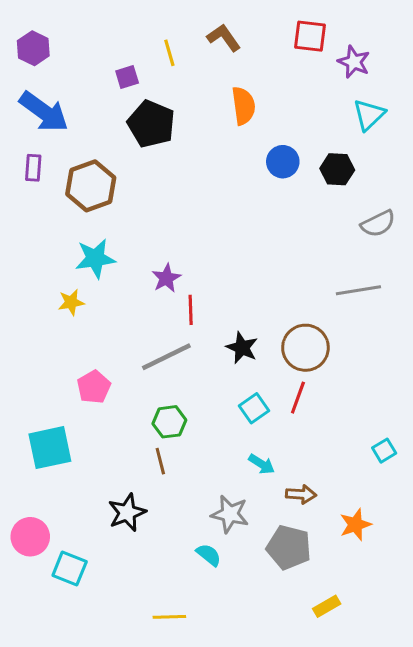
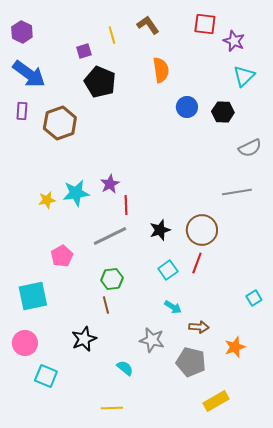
cyan star: (95, 258) -> (76, 193), moved
black star: (242, 348) -> (160, 230), turned 30
pink circle: (30, 537) -> (25, 343), moved
cyan semicircle: (209, 555) -> (125, 368), moved
yellow rectangle: (327, 606) -> (216, 401), size x1.4

